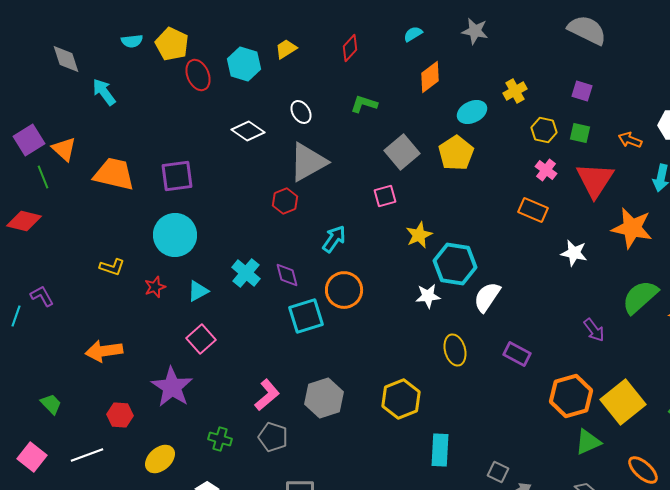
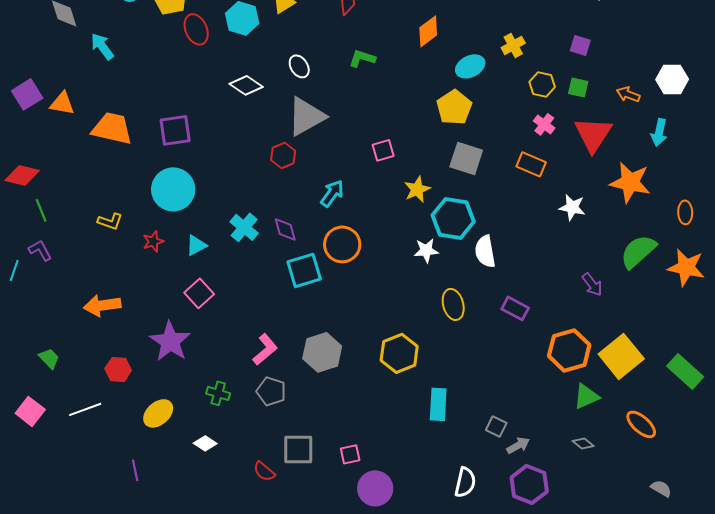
orange triangle: (64, 149) -> (62, 103), turned -32
gray square: (402, 152) -> (466, 158), moved, turned -32
green line: (43, 177) -> (41, 210), moved
white semicircle: (487, 297) -> (485, 251), turned -44

